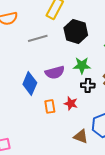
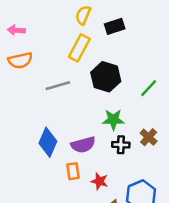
purple semicircle: (55, 72) -> (83, 145), moved
red star: (71, 103) -> (99, 181), moved

